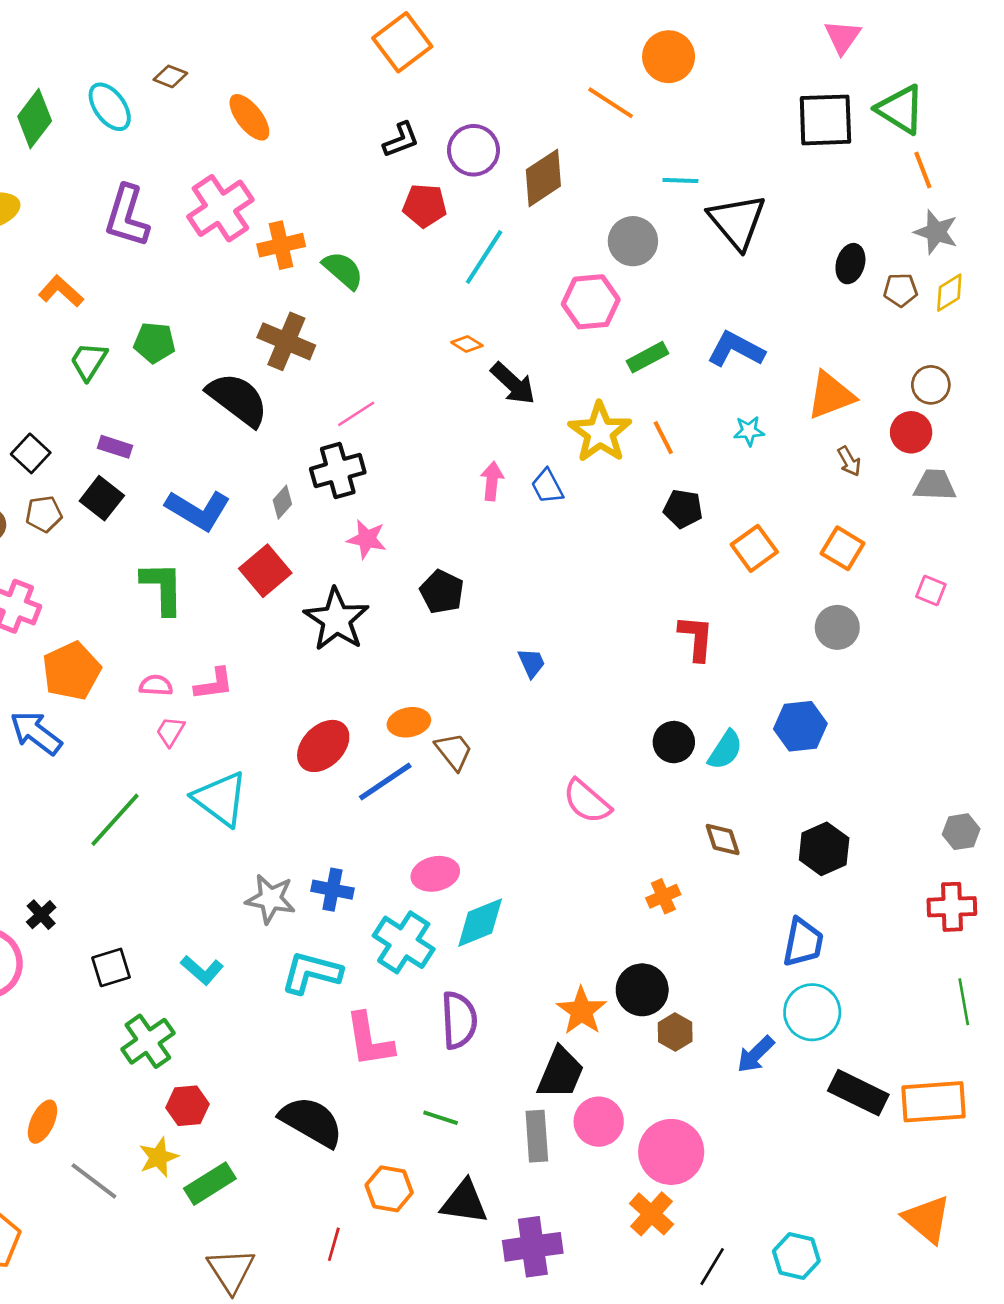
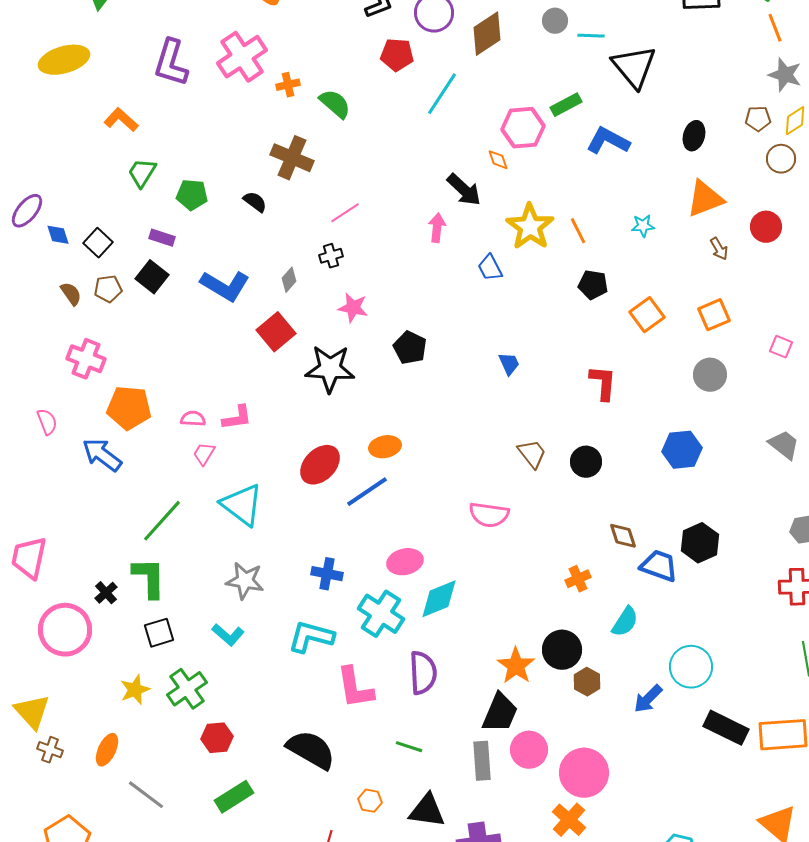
gray circle: (633, 241) -> (555, 21), moved, size x0.7
orange cross: (281, 245) -> (288, 85), size x0.7
black ellipse: (850, 264) -> (694, 136), moved
green pentagon: (155, 343) -> (192, 195), moved
orange diamond: (467, 344) -> (498, 160), moved, turned 40
blue L-shape: (736, 349) -> (608, 141), moved
green rectangle: (647, 357) -> (566, 105), moved
brown circle: (931, 385) -> (781, 159), moved
black semicircle: (238, 399) -> (255, 202), size x0.5
black cross: (338, 471) -> (331, 256), size x0.6
pink arrow: (492, 481) -> (437, 228), moved
gray trapezoid: (935, 485) -> (784, 445), moved, turned 36
orange square: (843, 548) -> (714, 315), turned 36
green L-shape: (162, 588) -> (149, 578), moved
black star: (336, 619) -> (330, 369), turned -30
blue trapezoid: (531, 663) -> (509, 364), moved
orange pentagon: (72, 671) -> (129, 408), turned 30
cyan semicircle: (725, 750) -> (625, 622), moved
brown trapezoid: (454, 751) -> (532, 454), moved
pink semicircle: (587, 801) -> (489, 515), moved, turned -33
gray star: (271, 899) -> (245, 581), moved
blue trapezoid: (803, 942) -> (659, 566), moved, turned -81
yellow star: (158, 1157) -> (135, 690), moved
orange hexagon: (389, 1189) -> (370, 801), size x0.7

